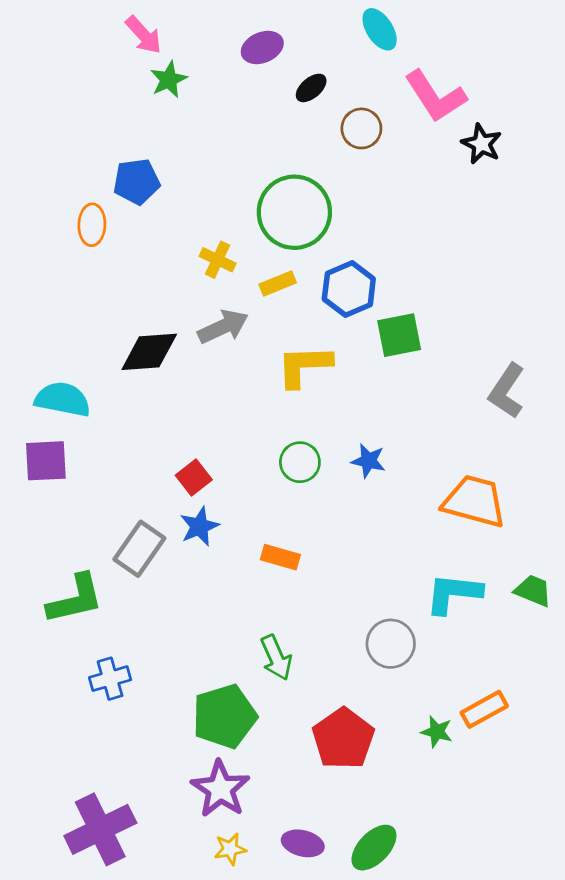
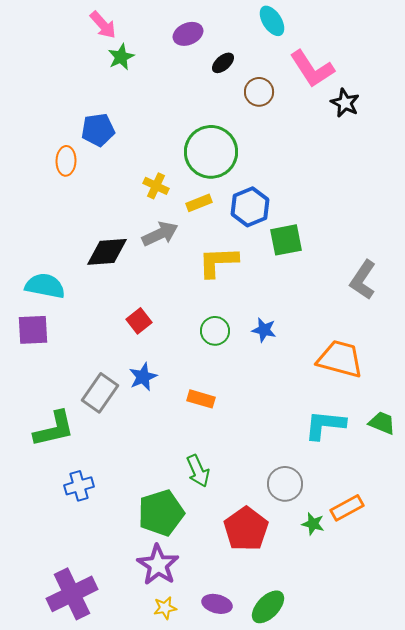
red square: (194, 478) -> (139, 321), moved
gray circle: (391, 644) -> (285, 484), moved

